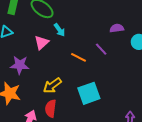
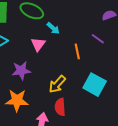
orange line: (78, 57) -> (77, 51), turned 63
cyan square: (89, 93) -> (95, 85), turned -30

